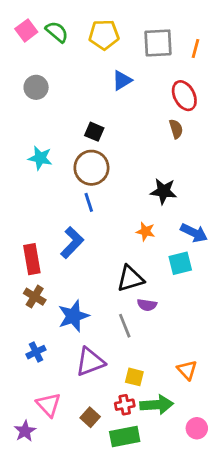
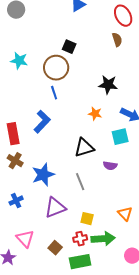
black square: (94, 132) -> (69, 47), moved
purple semicircle: (147, 305) -> (110, 166), moved

